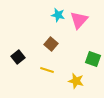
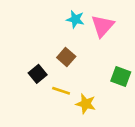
black square: (18, 57) -> (38, 74), moved
yellow star: (76, 81) -> (86, 104), moved

